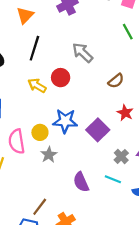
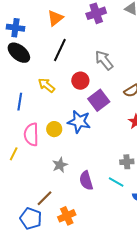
yellow arrow: (37, 86) -> (46, 85), moved
purple square: (98, 130) -> (99, 100), moved
gray star: (49, 155) -> (60, 165), moved
gray cross: (121, 156) -> (127, 162), turned 32

